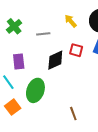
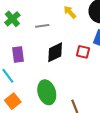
red square: (76, 50) -> (83, 52), moved
green ellipse: (35, 90) -> (47, 92), moved, turned -35

